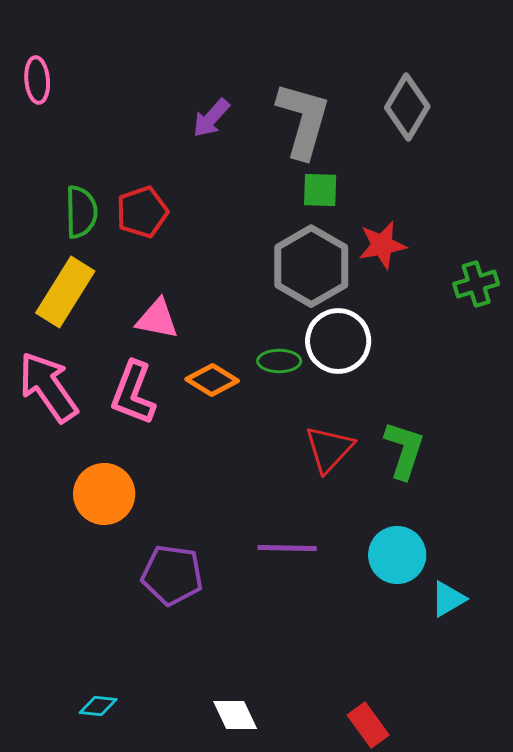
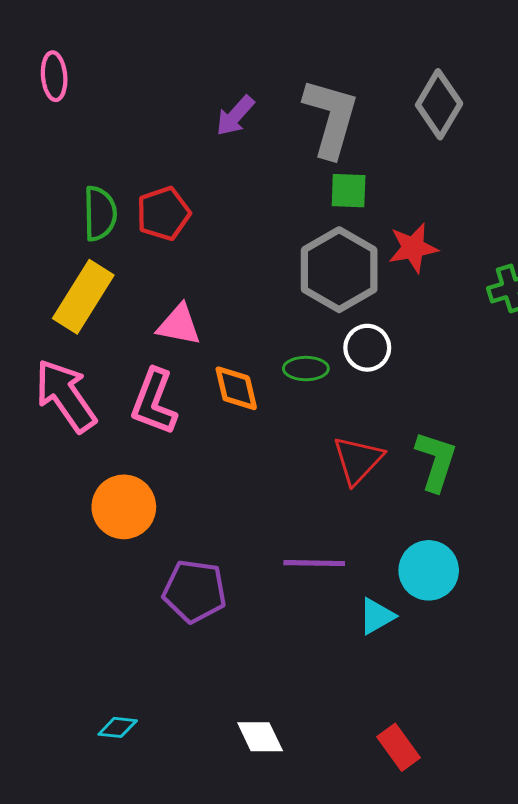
white circle: (338, 341) -> (367, 348), size x0.7
orange diamond: (212, 380) -> (236, 388), turned 45
cyan triangle: (448, 599) -> (377, 616), moved

